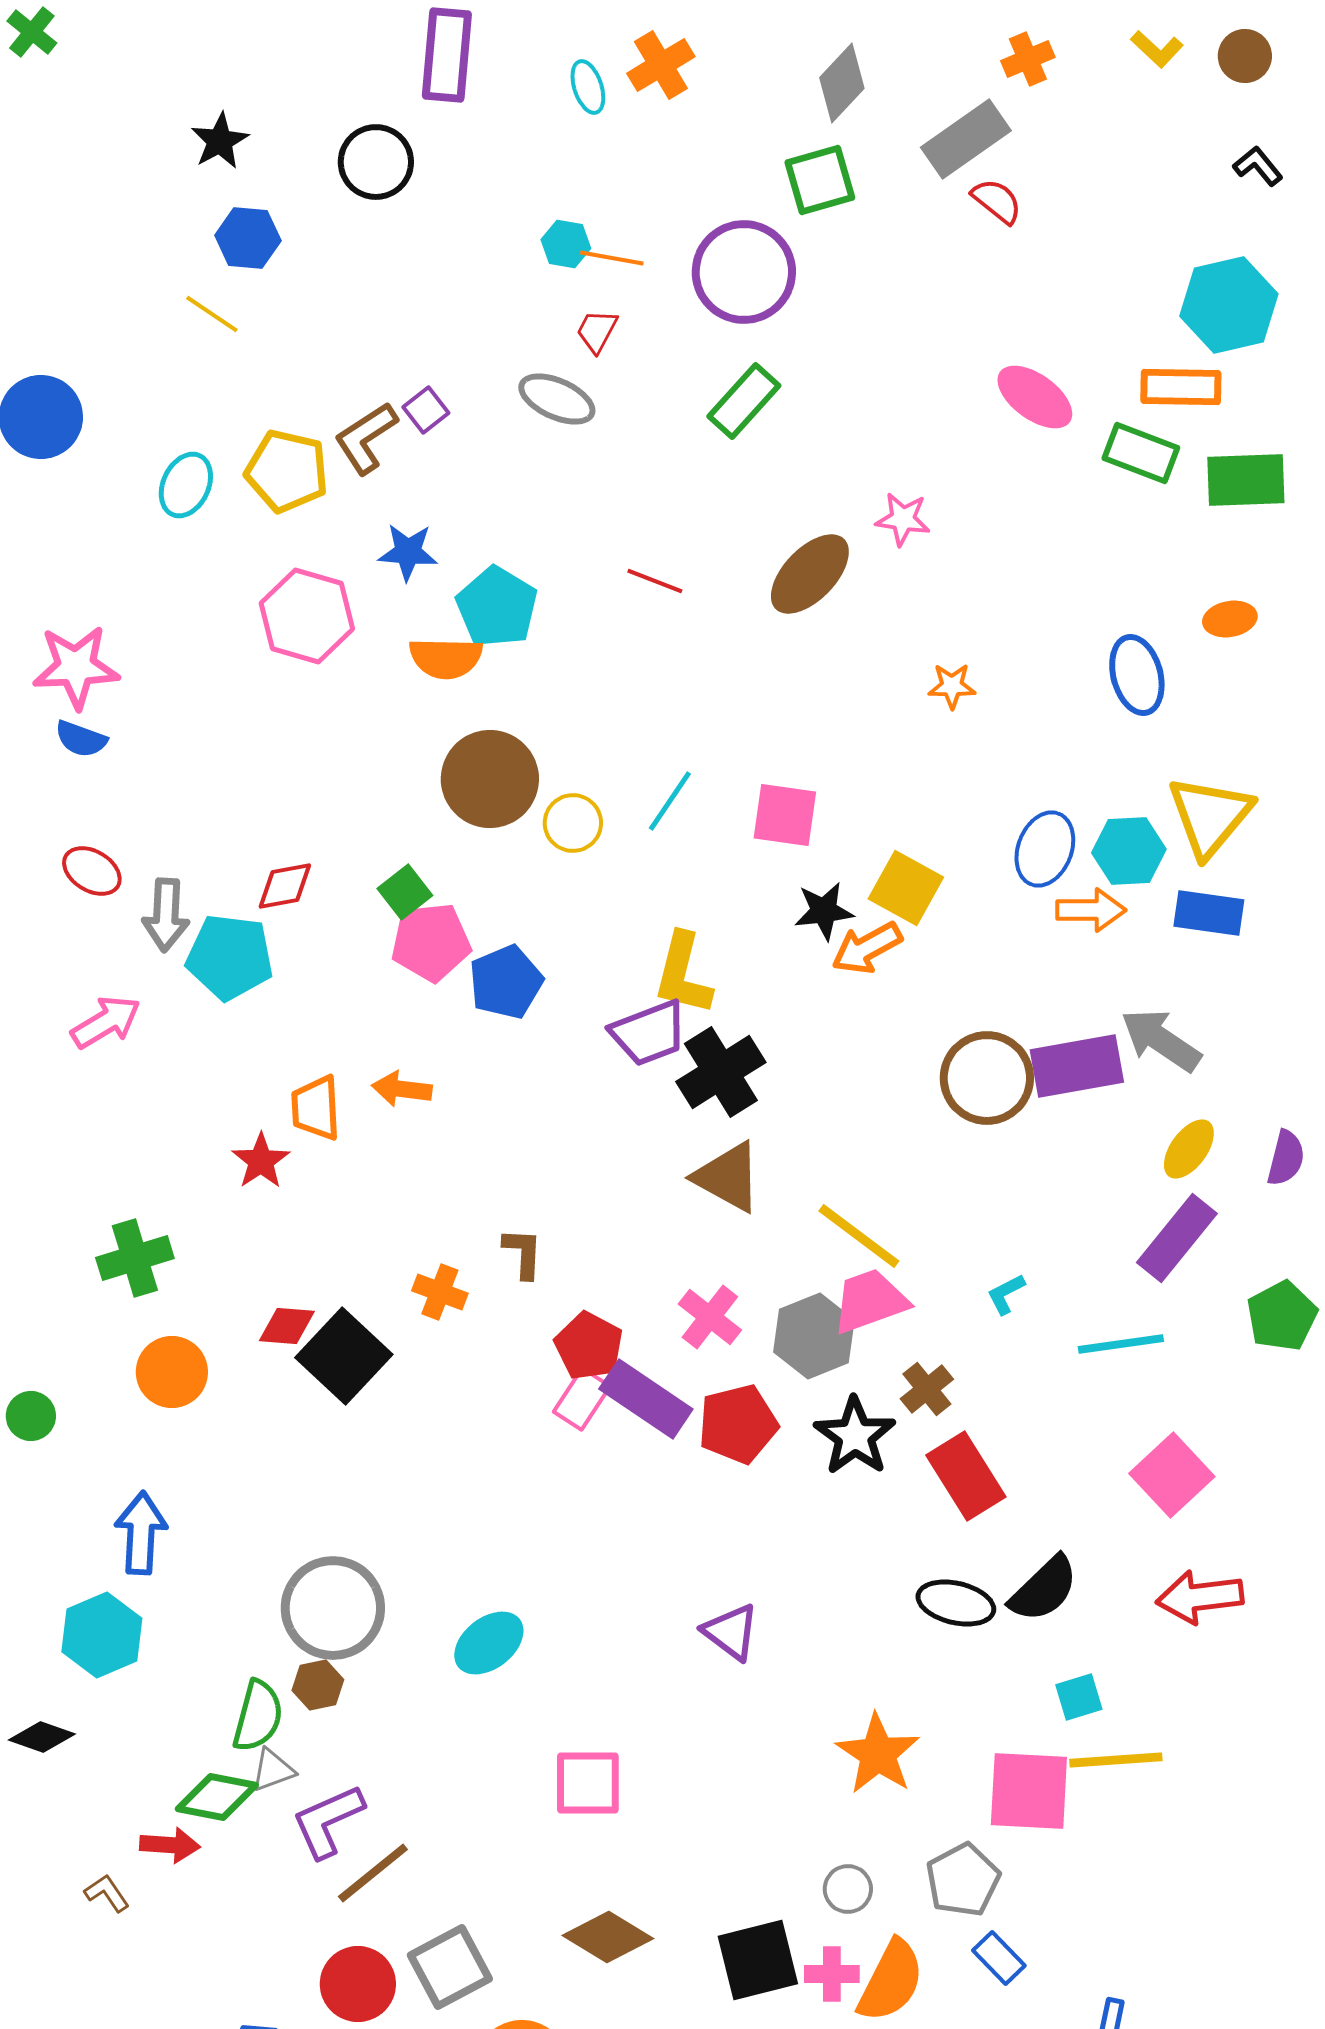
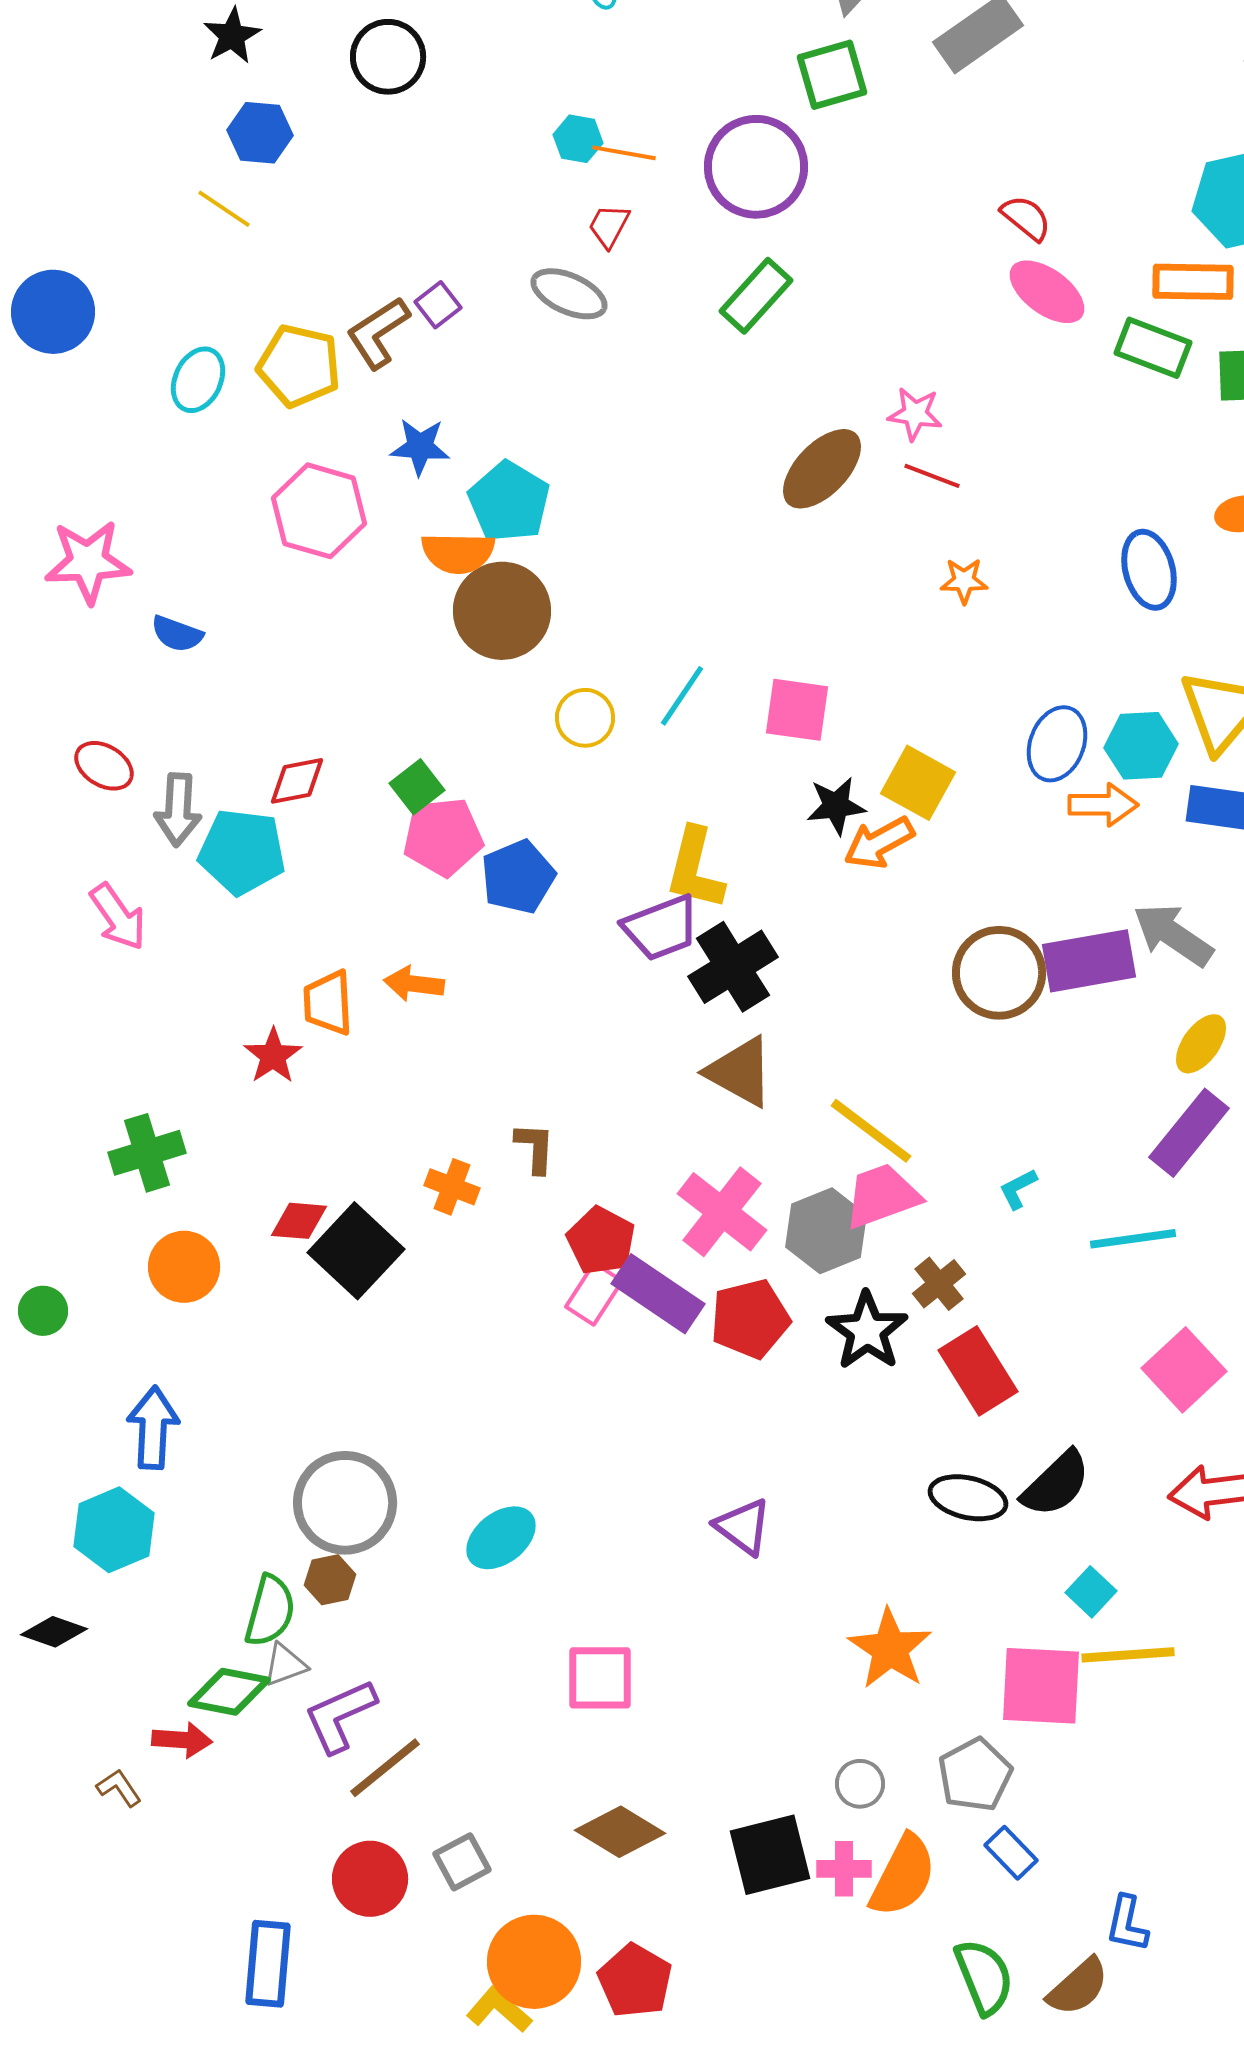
red semicircle: (997, 201) -> (1026, 218), moved
red line: (655, 581) -> (932, 476), moved
blue semicircle: (81, 739) -> (177, 634), moved
brown circle: (490, 779) -> (502, 611), moved
pink arrow: (106, 1022) -> (118, 917), turned 86
pink cross: (710, 1317) -> (722, 1212), size x1.4
cyan square: (1079, 1697) -> (1091, 1592), turned -30
gray square: (450, 1967) -> (462, 1862), size x0.7

